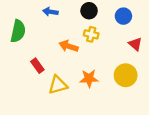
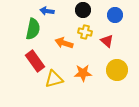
green semicircle: (18, 31) -> (33, 29), moved
red triangle: (135, 44) -> (107, 41), moved
red rectangle: (37, 66) -> (35, 61), size x1.5

